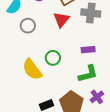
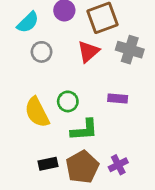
green L-shape: (88, 74) -> (84, 130), moved

